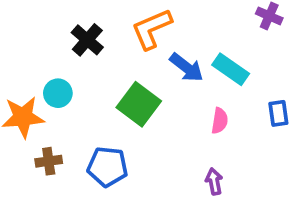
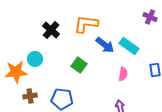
orange L-shape: (152, 29) -> (86, 24), turned 30
green square: (139, 104) -> (79, 65), size x0.7

